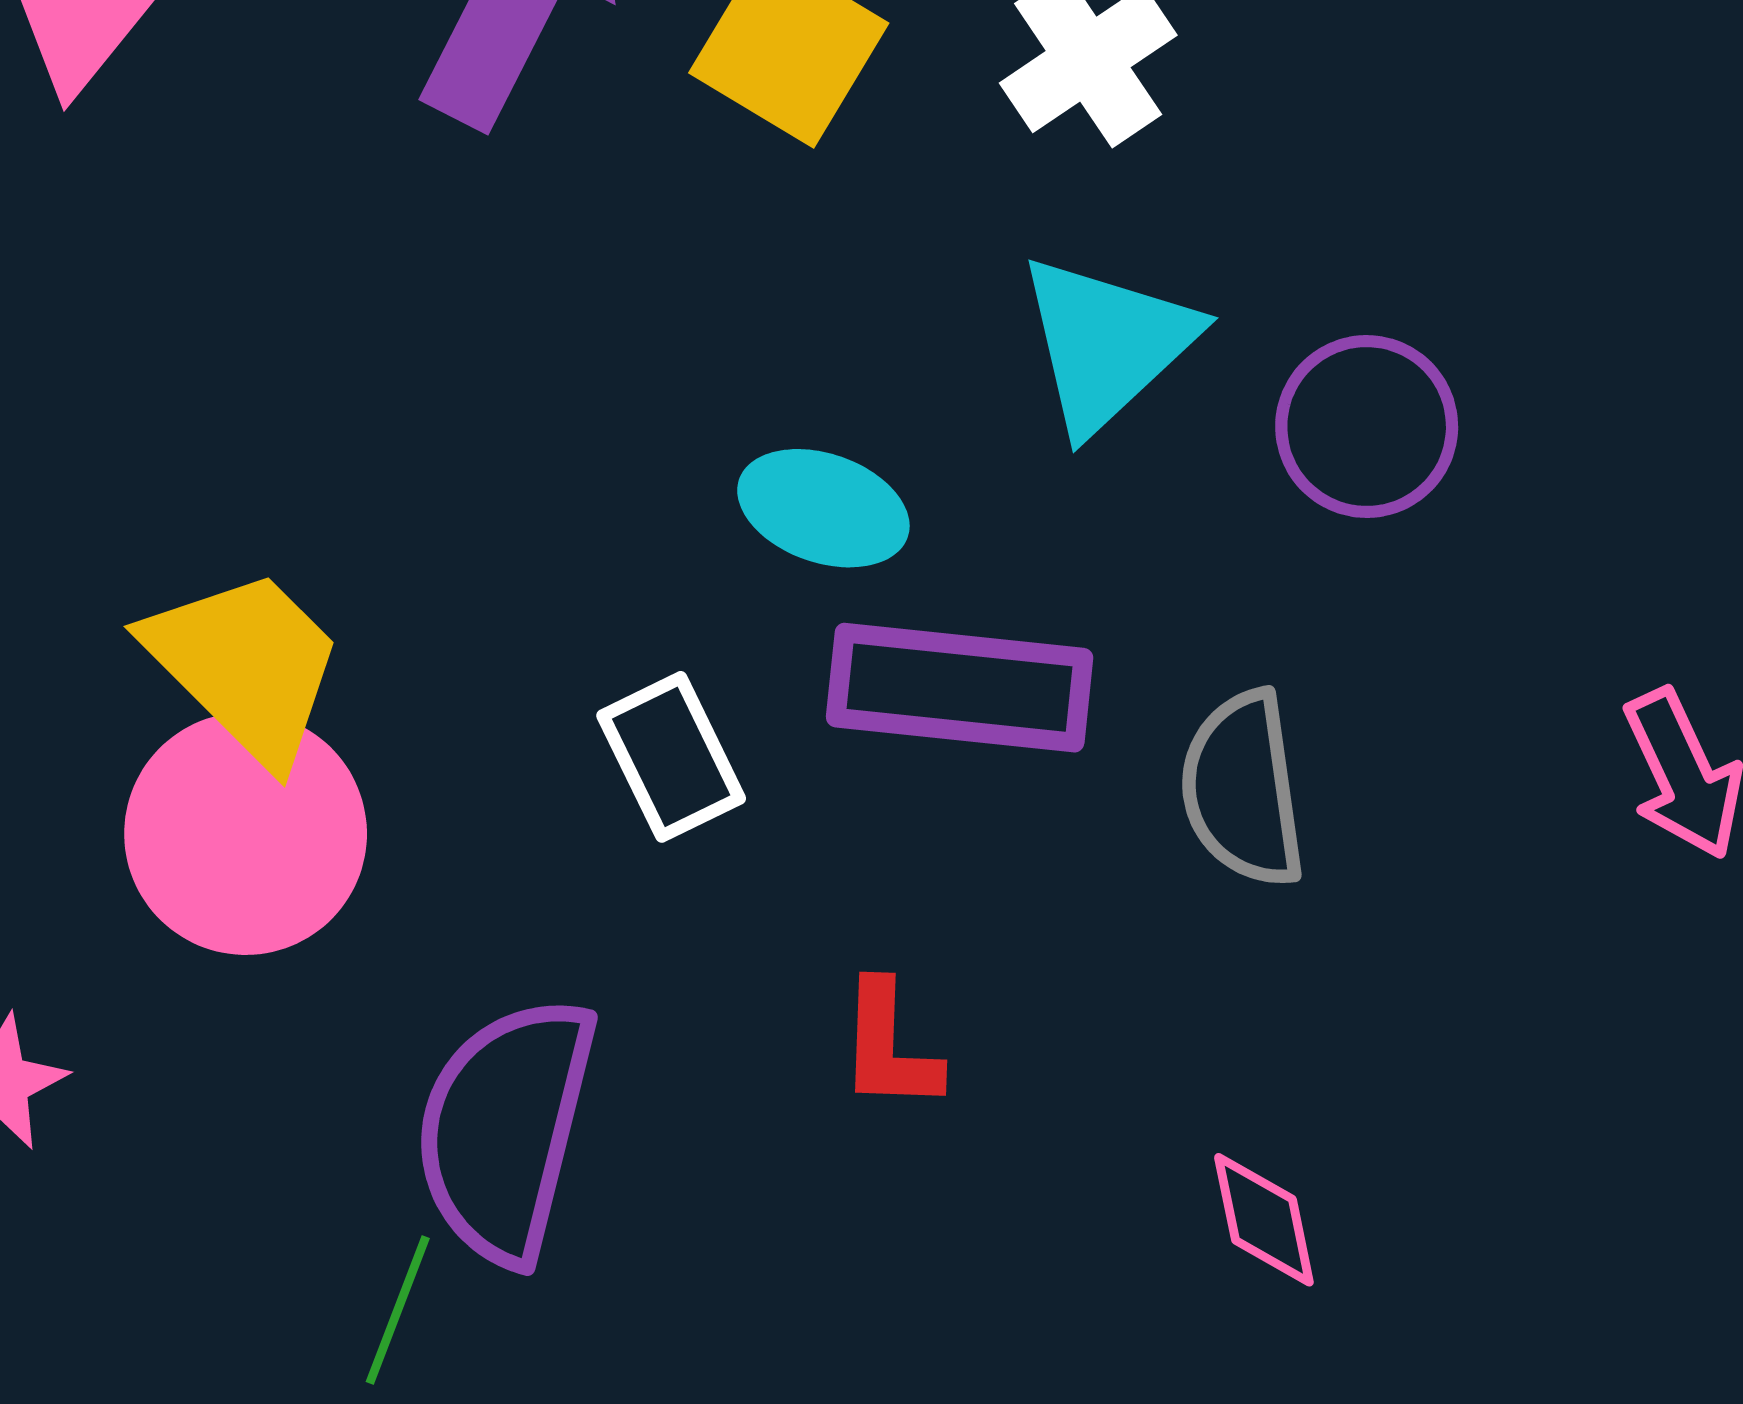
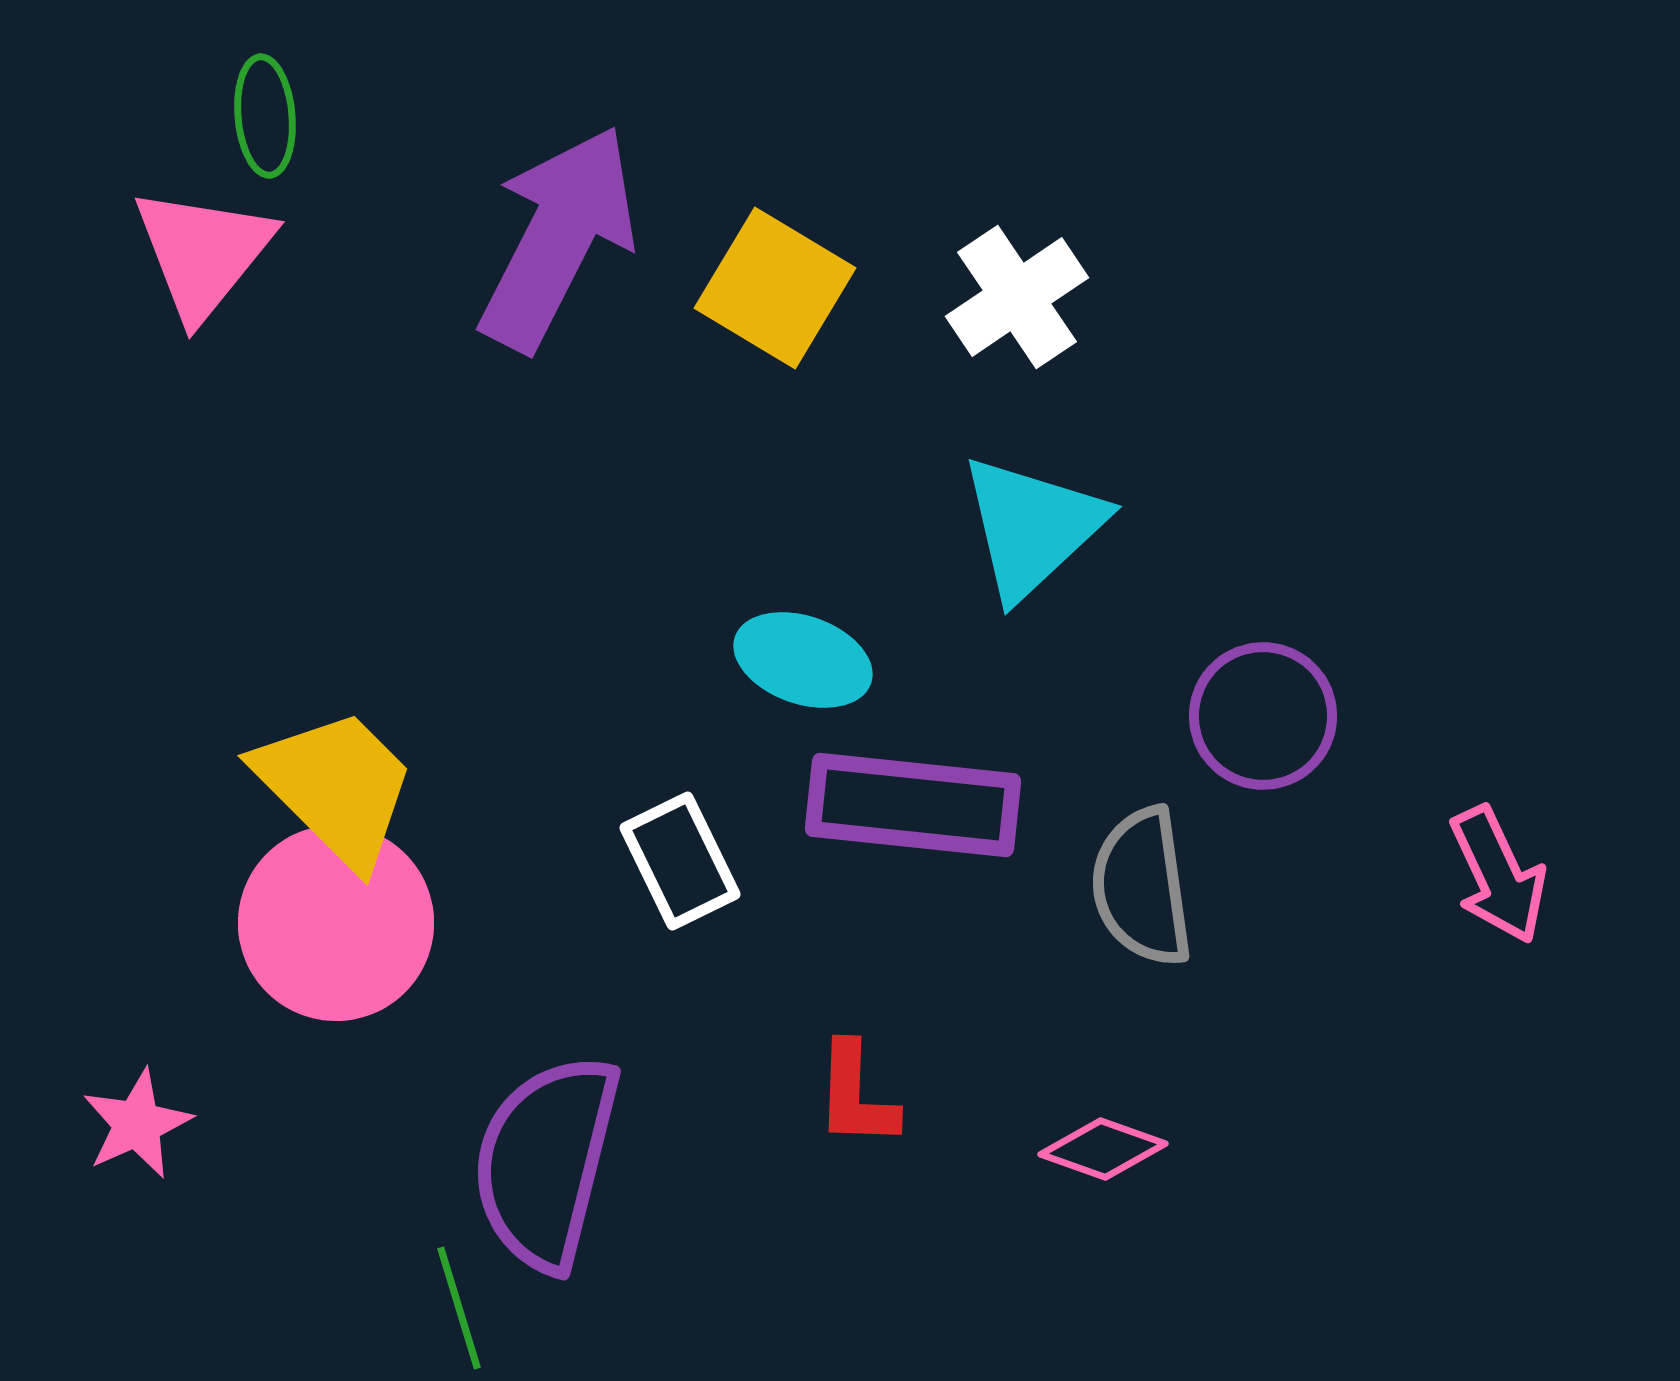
purple circle: (1367, 427) -> (1263, 716), moved
pink diamond: (1264, 1220) -> (1103, 1149), moved, turned -59
green line: (398, 1310) -> (459, 1308), turned -38

